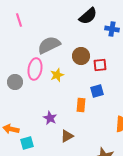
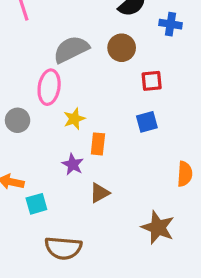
brown circle: (81, 56) -> (122, 48), moved
yellow star: (57, 75) -> (74, 119), moved
gray circle: (15, 82) -> (18, 120), moved
orange rectangle: (81, 105) -> (98, 144), moved

